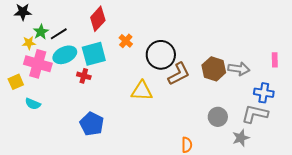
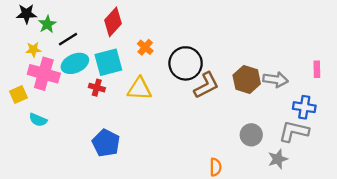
green star: (41, 32) -> (47, 24), moved
yellow triangle: (142, 91) -> (139, 89), moved

